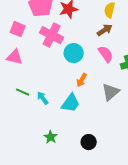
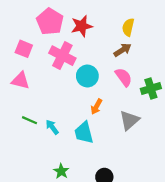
cyan trapezoid: (71, 103) -> (84, 133), turned 130

